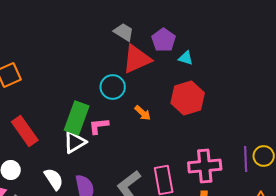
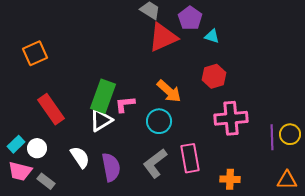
cyan circle: (113, 87) -> (159, 121), moved
red hexagon: (188, 98) -> (214, 76), size x0.7
orange arrow: (143, 113) -> (169, 91), size x1.5
pink cross: (205, 166) -> (231, 118), moved

